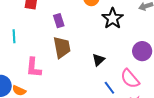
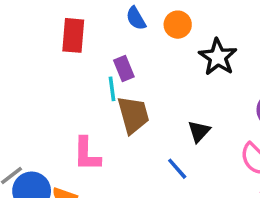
cyan line: (14, 36) -> (112, 89), moved
blue line: (109, 88) -> (177, 169), moved

